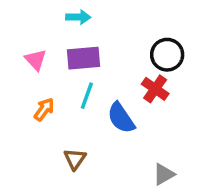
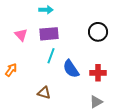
red cross: (155, 89) -> (98, 73), moved, turned -35
orange arrow: (44, 109) -> (11, 70), moved
brown triangle: (75, 159) -> (44, 93), turned -48

